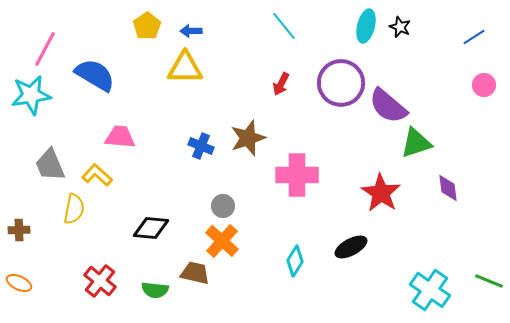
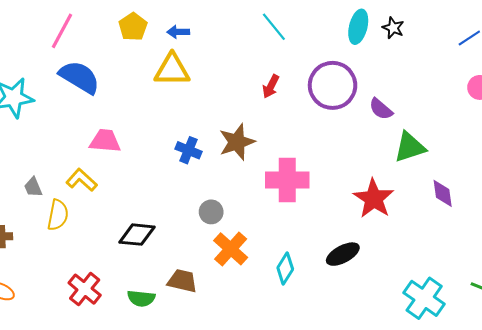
pink line: (45, 49) -> (62, 31), moved
purple semicircle: (388, 106) -> (381, 109), size x0.6
gray trapezoid: (50, 165) -> (33, 187), moved, size x0.6
orange cross: (222, 241) -> (231, 249), moved

